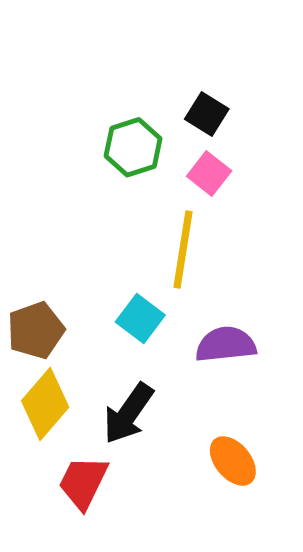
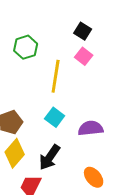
green hexagon: (133, 147) -> (26, 47), moved
yellow line: (183, 249) -> (56, 76), moved

